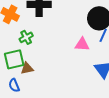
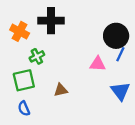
brown triangle: (27, 68) -> (61, 90), moved

